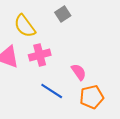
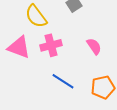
pink semicircle: (79, 72) -> (94, 46), moved

